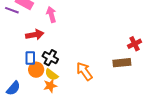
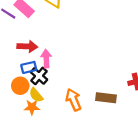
pink arrow: (51, 14) -> (46, 59), moved
blue rectangle: (30, 58) -> (29, 67), moved, turned 64
brown rectangle: (122, 63) -> (106, 98), moved

